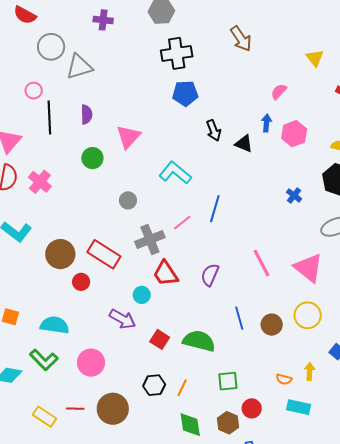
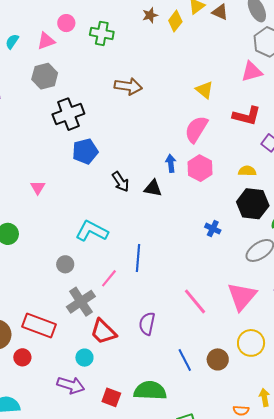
brown arrow: (241, 39) -> (128, 86), turned -36
pink semicircle: (279, 92) -> (196, 129), moved, size x1.6
pink triangle: (128, 137) -> (38, 187), moved, size x0.6
gray circle: (128, 200) -> (65, 264), moved
pink triangle: (308, 268) -> (242, 296), turned 44

